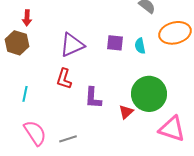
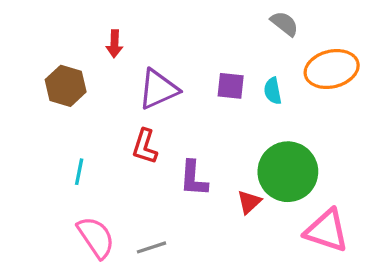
red arrow: (27, 18) -> (114, 44), moved

